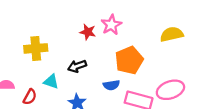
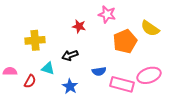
pink star: (111, 25) -> (107, 14), moved, turned -30
yellow semicircle: (172, 34) -> (150, 28), turned -132
orange pentagon: (129, 60) -> (125, 41), moved

